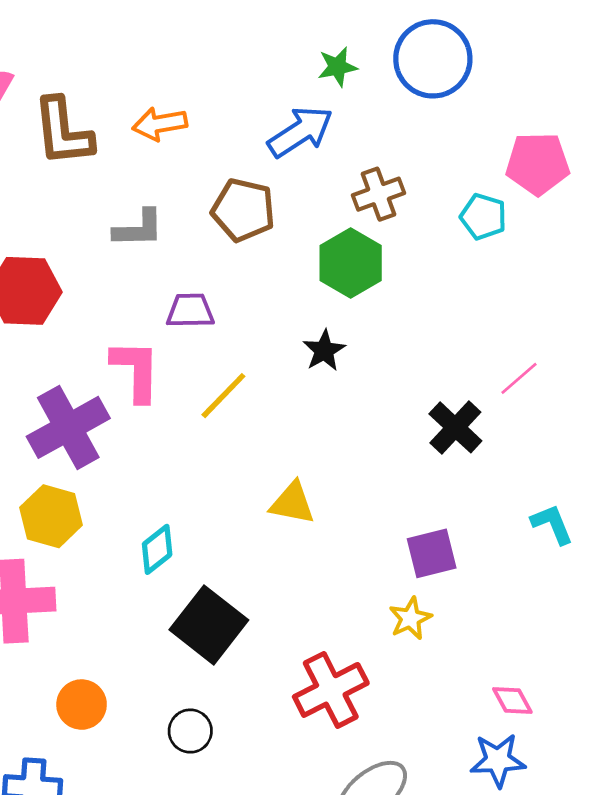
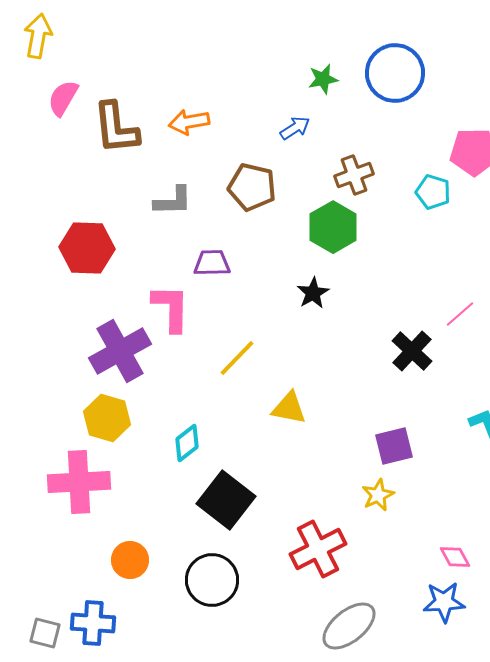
blue arrow: (300, 132) -> (295, 128), size x0.6
yellow line: (223, 396) -> (237, 358), moved
black circle: (190, 731) -> (212, 580), size x1.6

